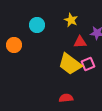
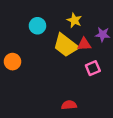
orange circle: (14, 45) -> (12, 62), moved
yellow trapezoid: (70, 64) -> (66, 45), moved

